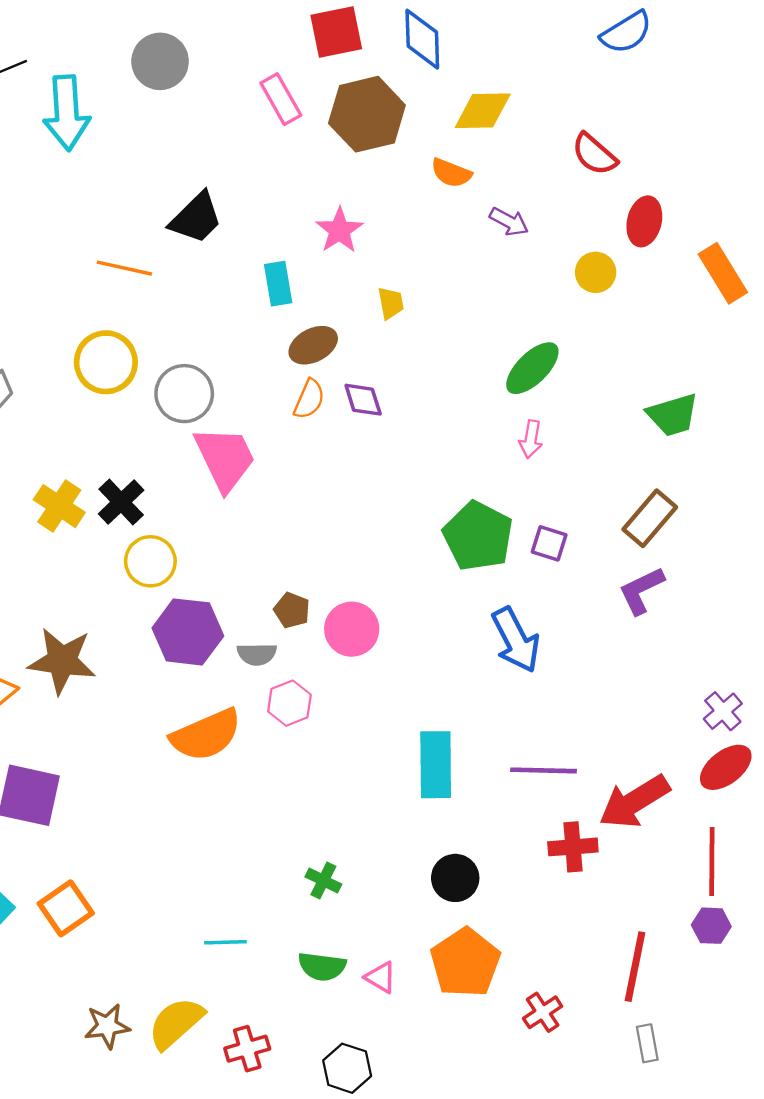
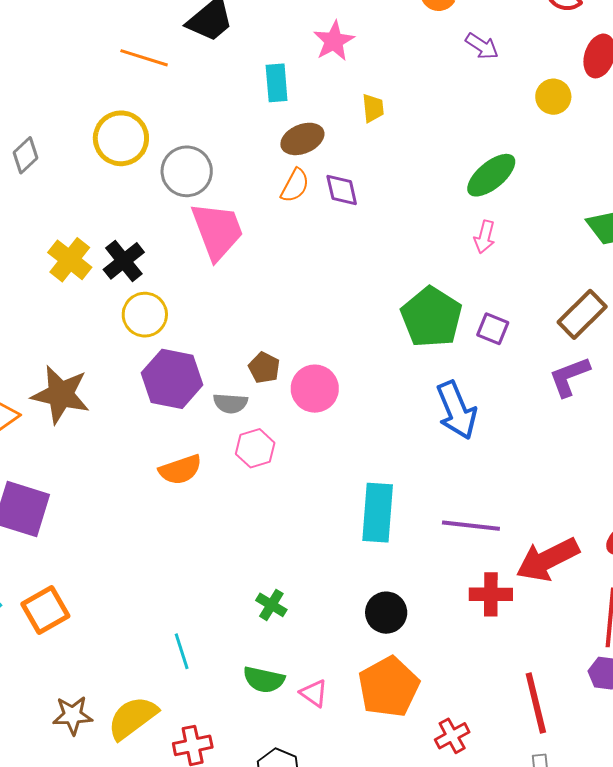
orange semicircle: (206, 735) -> (180, 470), size x0.7
cyan line: (225, 942) -> (182, 651), turned 69
red line: (635, 967) -> (536, 703), turned -30

